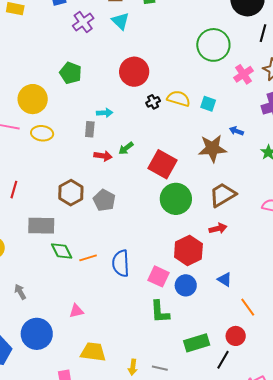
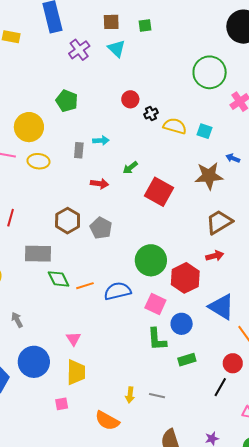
red circle: (134, 72) -> (130, 99), size x0.6
black cross: (153, 102) -> (151, 114), moved
gray rectangle: (90, 129) -> (79, 150), moved
green arrow: (126, 148) -> (130, 168), moved
green circle: (176, 199) -> (151, 260), moved
blue semicircle: (121, 263) -> (118, 291), turned 80
blue triangle: (225, 279) -> (221, 307), size x1.8
blue circle: (186, 285) -> (182, 324), moved
pink triangle: (76, 311) -> (73, 339), turned -49
green rectangle: (197, 343) -> (187, 360), moved, size x0.7
yellow trapezoid: (93, 352) -> (76, 372), moved, turned 84

